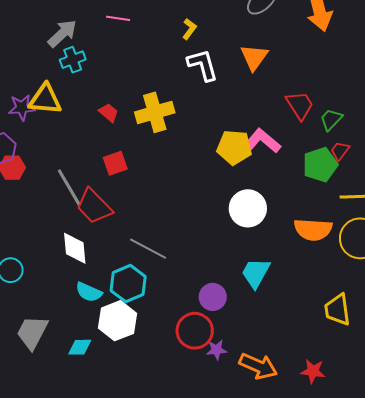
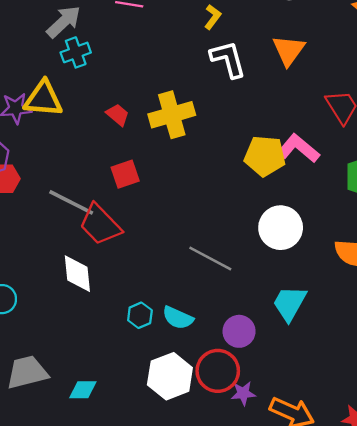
gray line: (69, 188) -> (71, 202), turned -33
gray line: (148, 249) -> (210, 259), moved
cyan hexagon: (128, 284) -> (140, 315), size x0.6
cyan semicircle: (89, 292) -> (178, 318), moved
white hexagon: (117, 321) -> (170, 376), moved
gray trapezoid: (32, 332) -> (27, 372), turned 48

